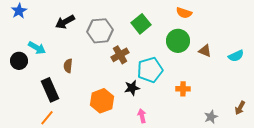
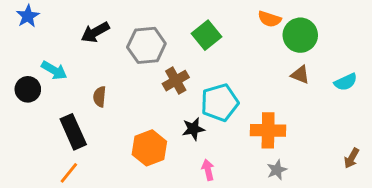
green circle: (178, 41) -> (300, 35), moved
orange cross: (183, 89) -> (268, 130), size x1.6
gray star: (211, 117) -> (277, 170), moved

